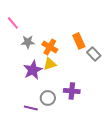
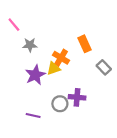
orange cross: (50, 47) -> (61, 58), moved
gray rectangle: (94, 54) -> (104, 67), moved
gray circle: (48, 98) -> (60, 104), moved

